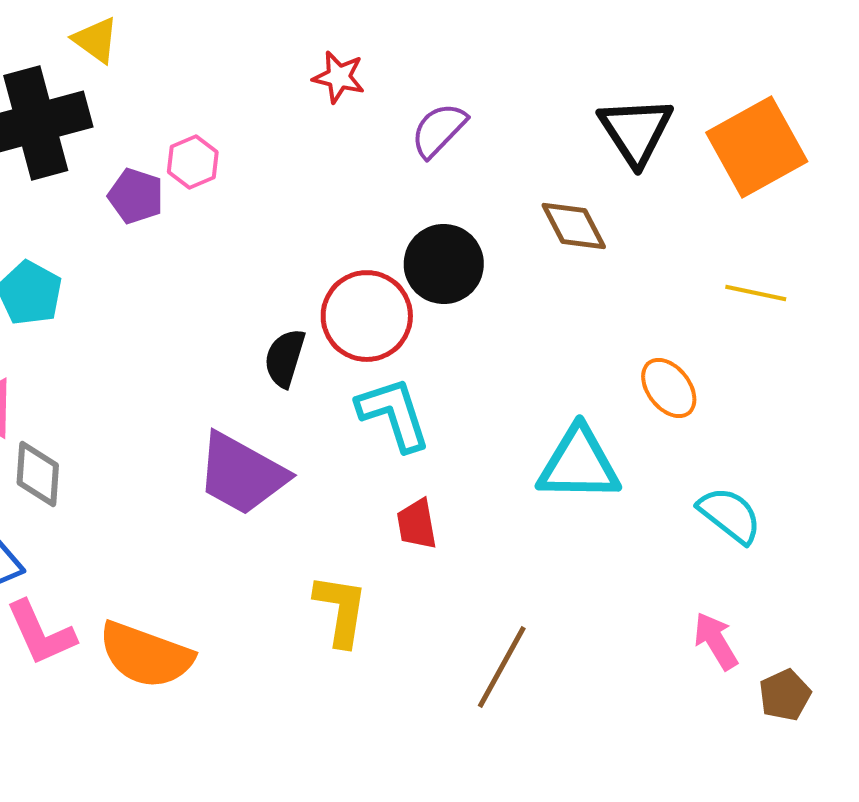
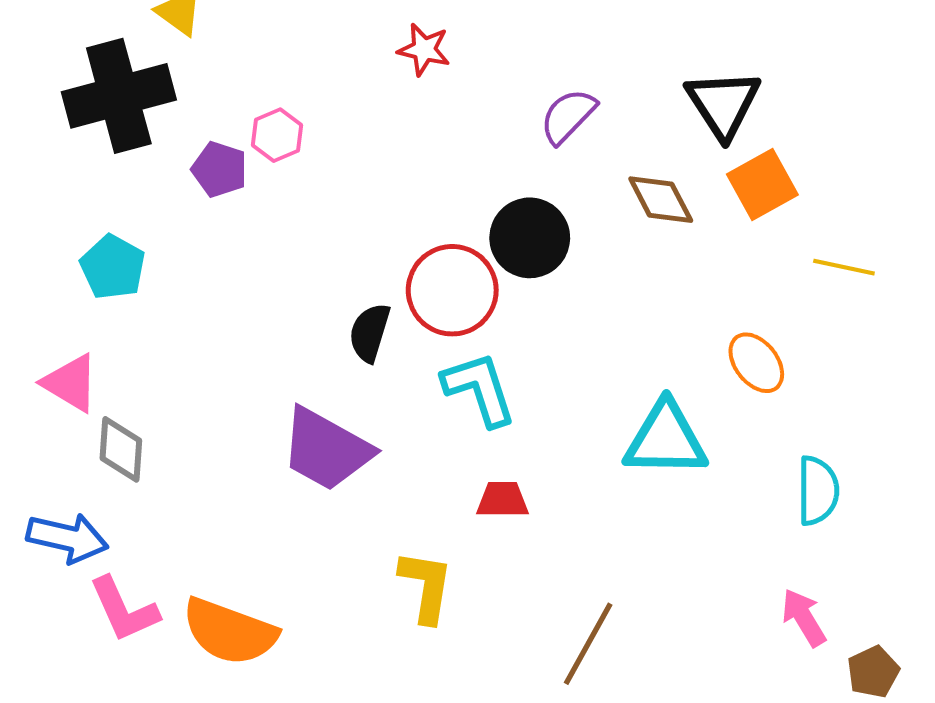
purple semicircle: (439, 130) -> (568, 116), moved
orange square: (757, 147) -> (762, 184), moved, size x0.7
cyan semicircle: (730, 515) -> (818, 491), turned 52
red trapezoid: (417, 524) -> (503, 500), turned 100

